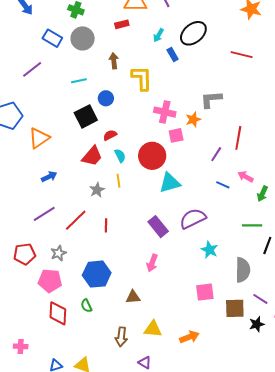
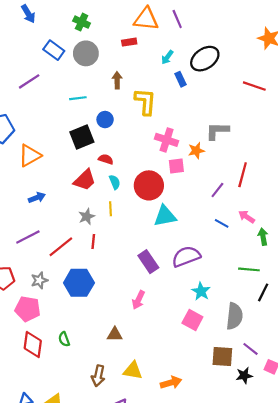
red semicircle: (110, 135) -> (106, 159), turned 40
green arrow: (262, 194) -> (263, 237), turned 140
red line: (106, 225) -> (93, 241), moved
blue hexagon: (97, 274) -> (79, 283), moved
pink square: (205, 292) -> (192, 320), moved, turned 30

